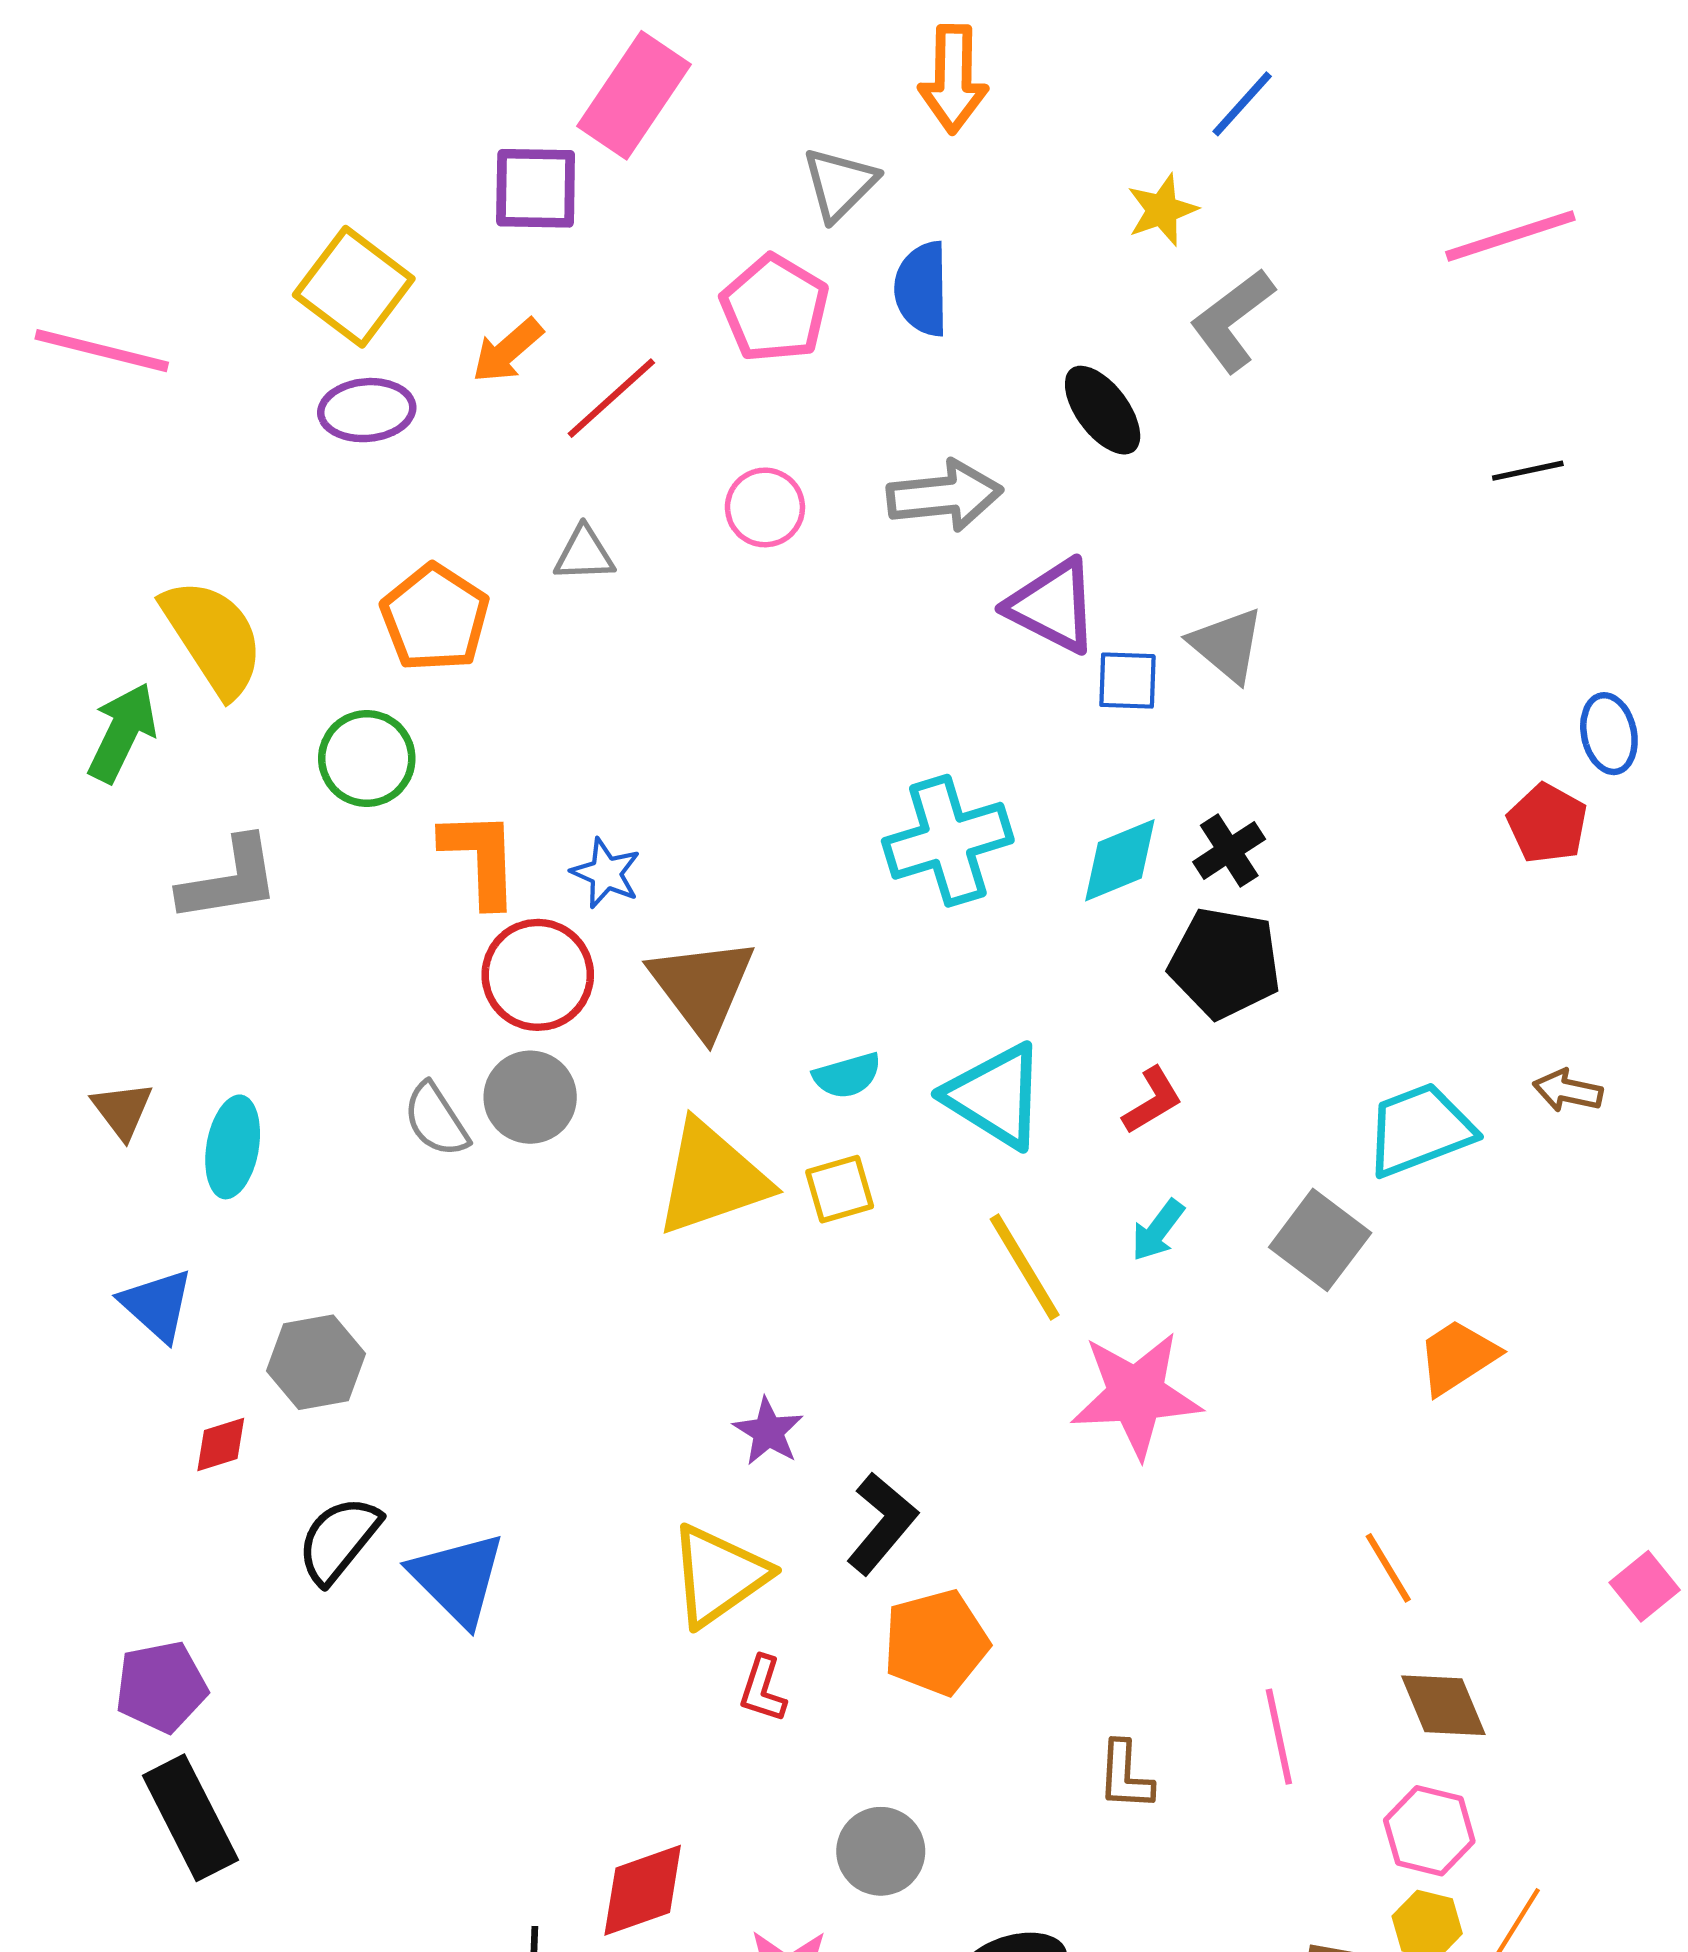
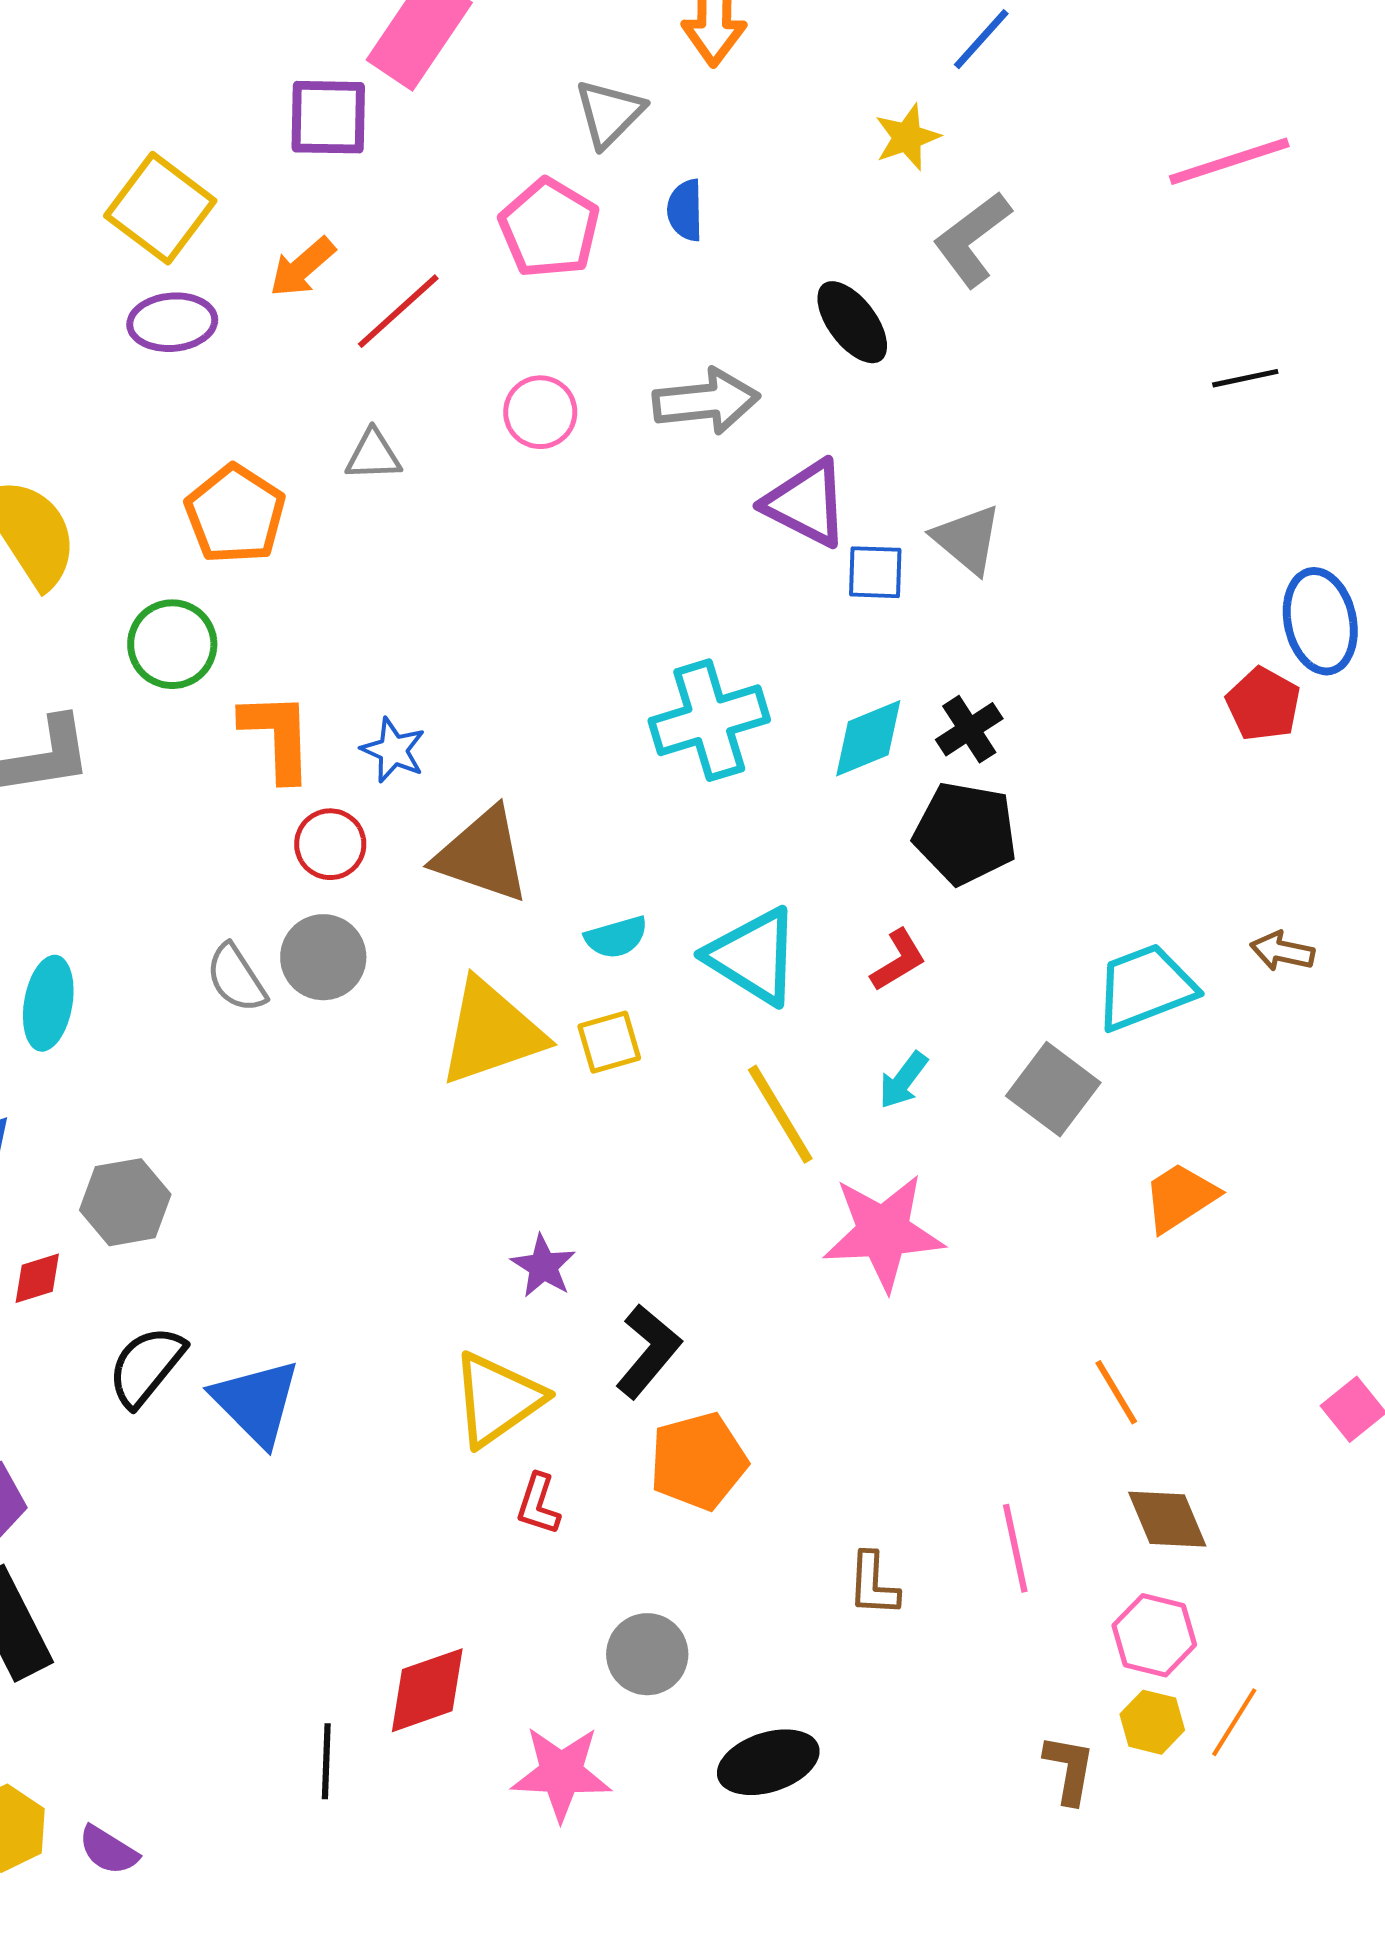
blue semicircle: (922, 289) -> (685, 210), size x0.7
blue ellipse: (1609, 734) -> (1320, 621), size x1.4
red circle: (538, 975) -> (330, 844), size x0.7
brown triangle: (702, 987) -> (482, 855), turned -34

